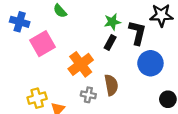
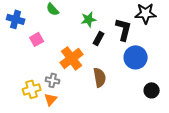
green star: (112, 22) -> (89, 19), moved
pink square: (43, 44) -> (37, 39), size x0.6
gray cross: (88, 95) -> (53, 80), moved

